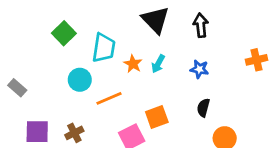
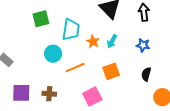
green square: (64, 33) -> (41, 19), turned 30
orange square: (157, 117) -> (111, 71), moved
brown cross: (74, 133) -> (49, 94), turned 32

